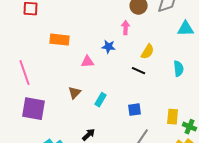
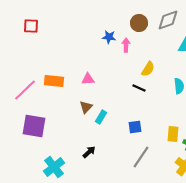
orange rectangle: (60, 40) -> (54, 81), moved
blue star: (109, 47) -> (109, 37), moved
pink line: (25, 73) -> (25, 90), turned 65
brown triangle: (75, 93) -> (86, 107), moved

